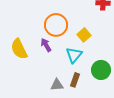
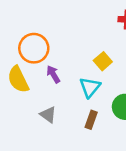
orange circle: (56, 25) -> (34, 48), moved
gray triangle: (57, 85) -> (48, 115), moved, turned 40

